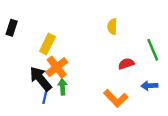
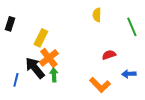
yellow semicircle: (112, 27) -> (97, 15), moved
green line: (153, 50) -> (132, 27), moved
blue line: (45, 96) -> (16, 80), moved

